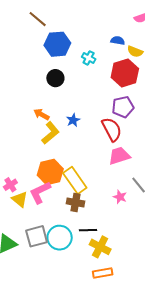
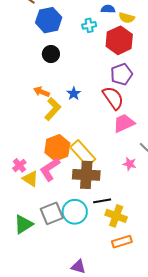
cyan cross: (89, 58) -> (89, 25), moved, turned -32
brown cross: (76, 202) -> (86, 175), size x1.5

